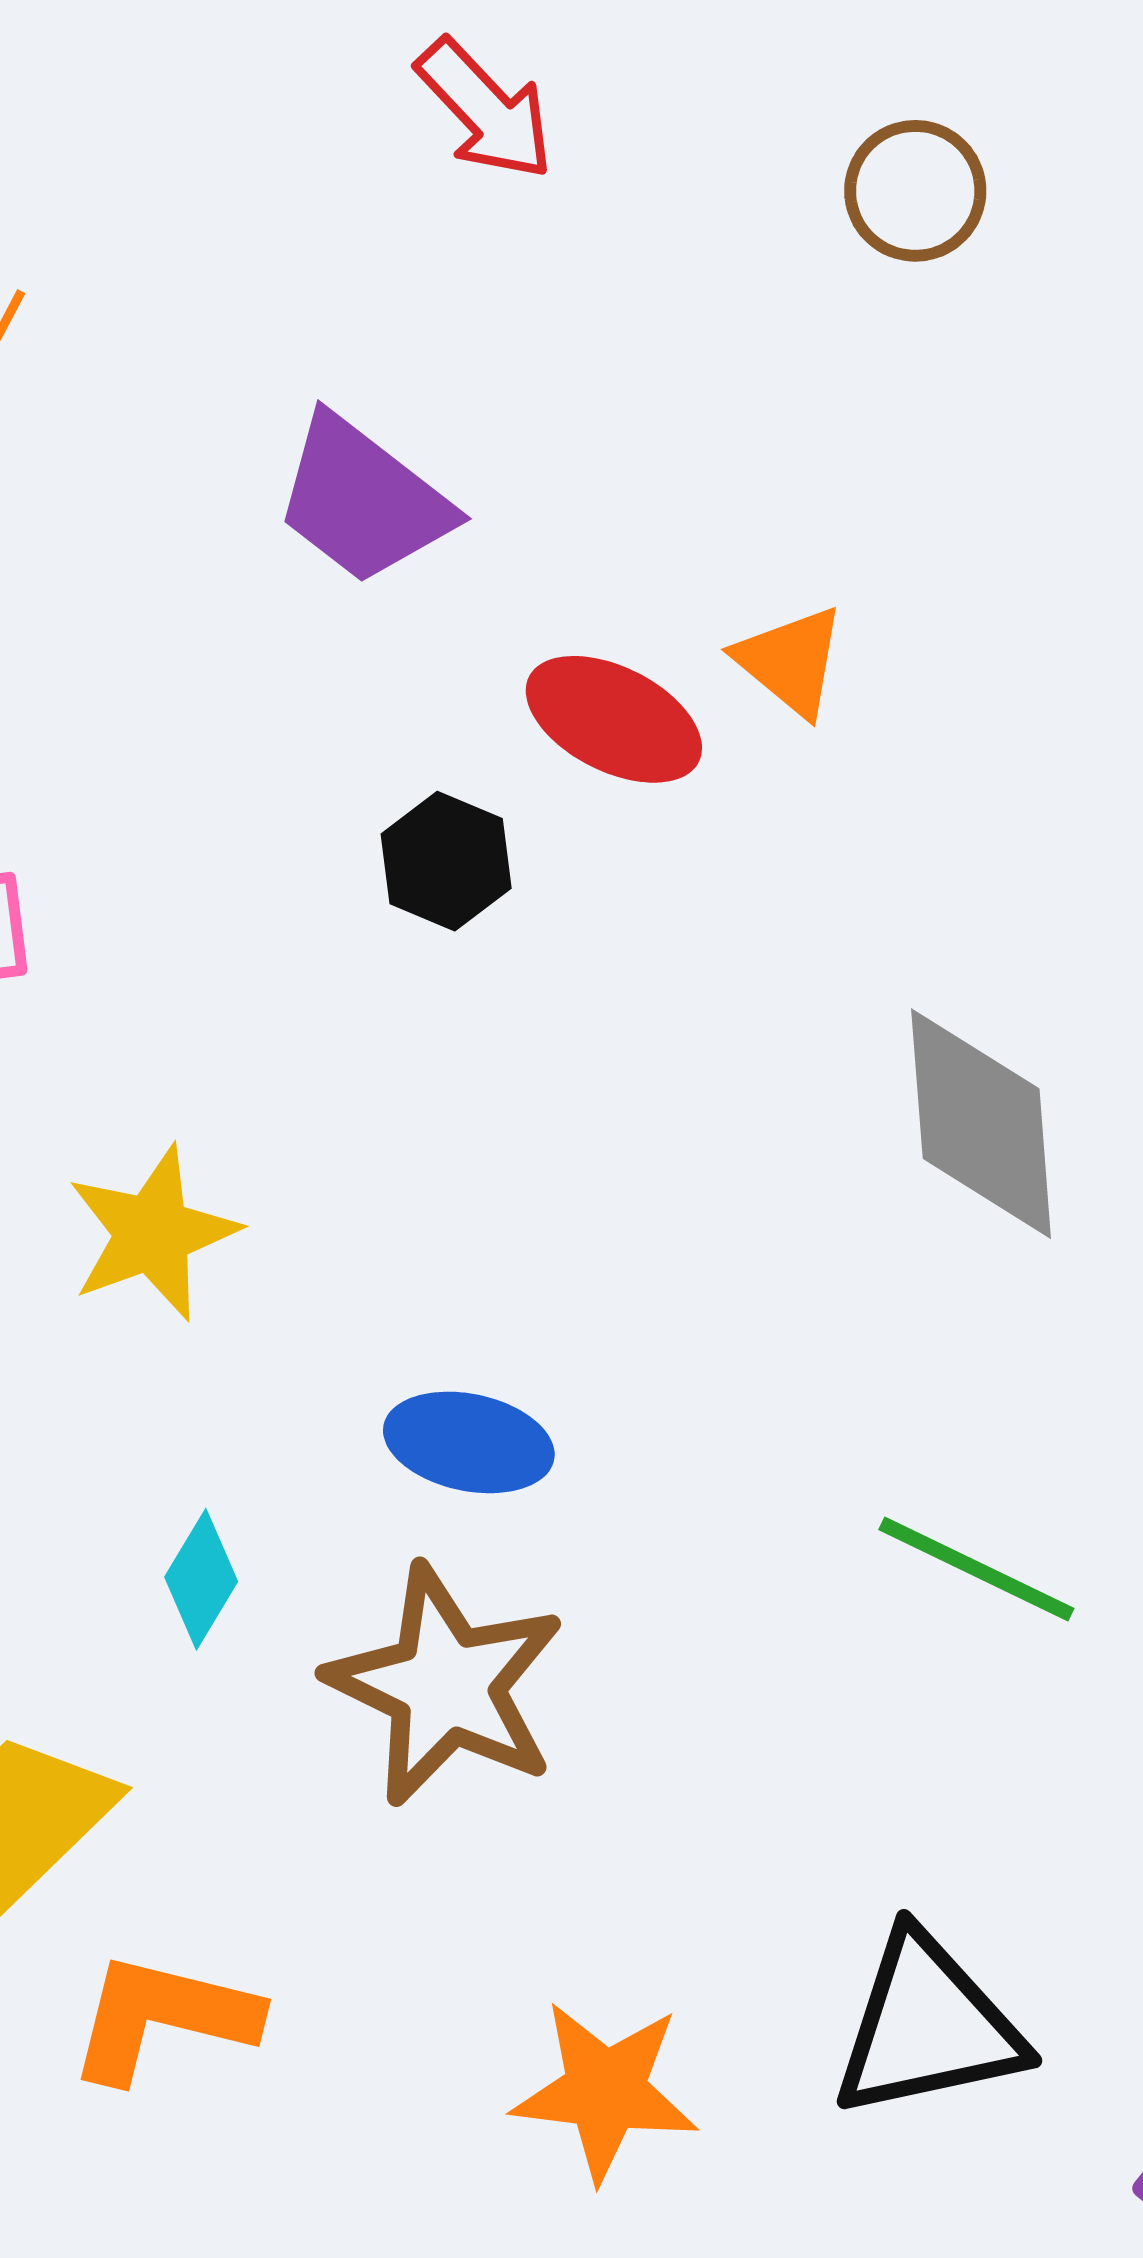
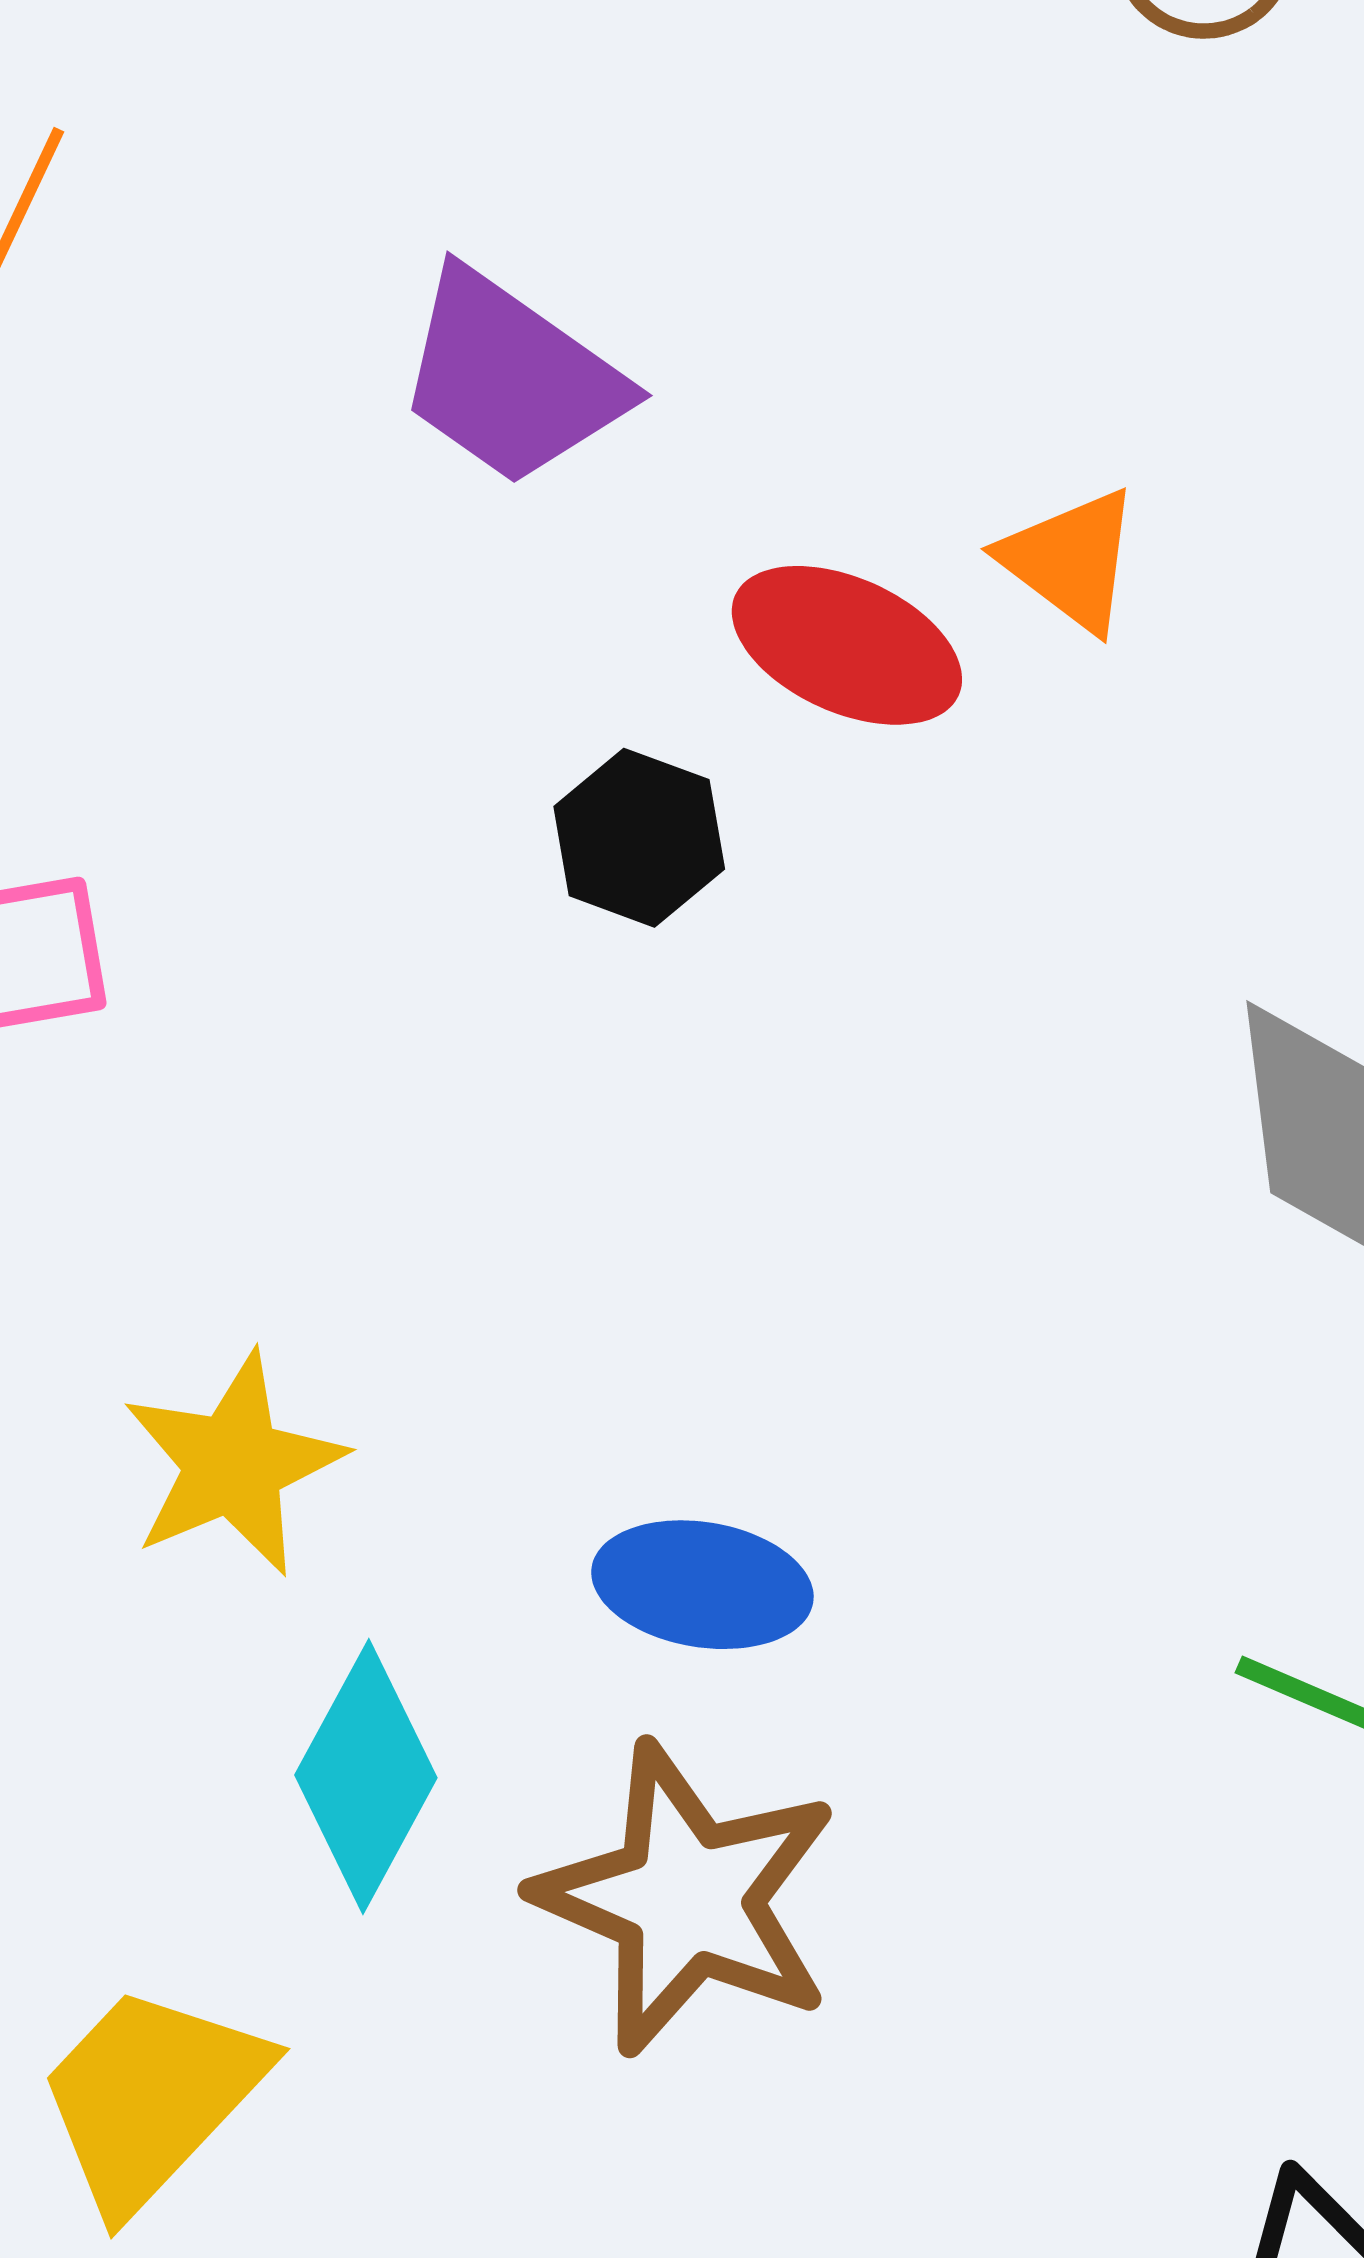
yellow star: (153, 1233) -> (233, 1464), moved
cyan diamond: (201, 1579) -> (366, 1776), size x1.5

